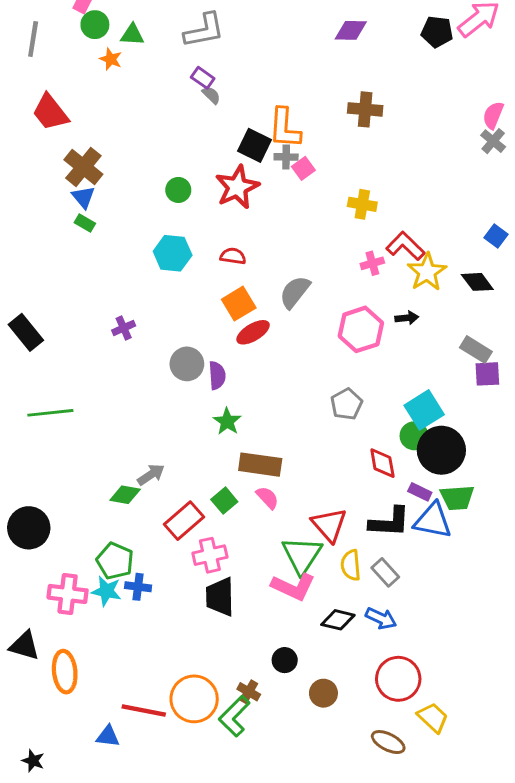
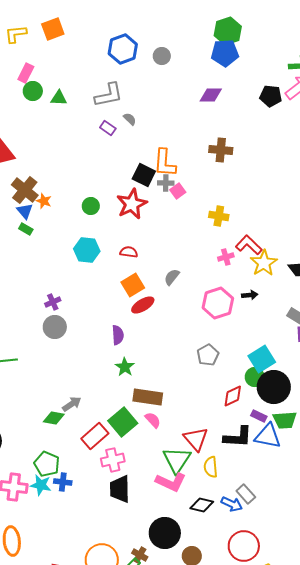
orange star: (111, 59) -> (44, 201), moved
gray semicircle: (211, 95) -> (130, 119), moved
gray semicircle: (295, 292) -> (172, 277), size x0.7
gray circle: (187, 364) -> (55, 327), moved
red diamond: (382, 463) -> (233, 396), turned 75
green square: (224, 501) -> (123, 422), size x1.6
gray rectangle: (385, 572) -> (246, 494), moved
black circle: (285, 660) -> (165, 533), size x1.8

